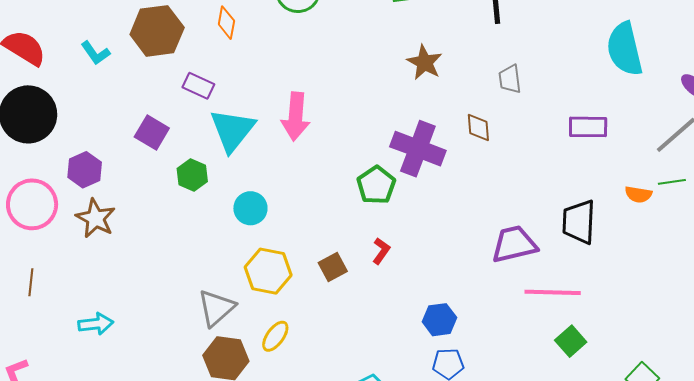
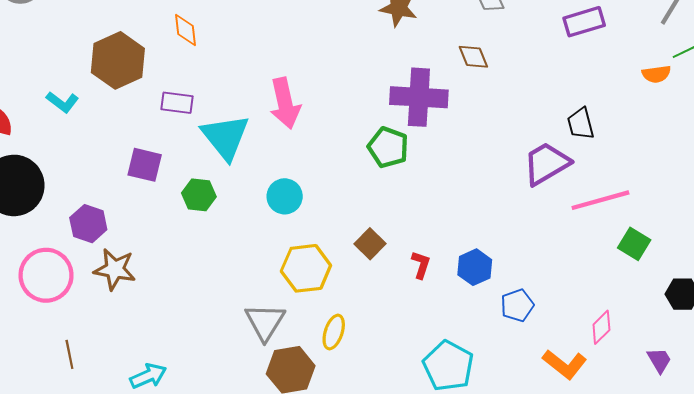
cyan circle: (250, 208) -> (285, 196), moved
black trapezoid: (579, 222) -> (581, 124), moved, size x0.7
red L-shape: (381, 251) -> (421, 265), moved
blue hexagon: (439, 320) -> (475, 267), moved

